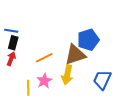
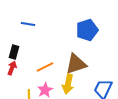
blue line: (11, 31) -> (28, 24), moved
blue pentagon: (88, 40) -> (87, 30), moved

